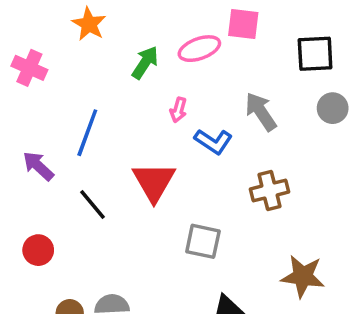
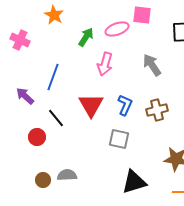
pink arrow: (178, 110) -> (105, 64), size x1.6
blue L-shape: (213, 141) -> (125, 105), moved, turned -100
red circle: (38, 250) -> (37, 137), moved

